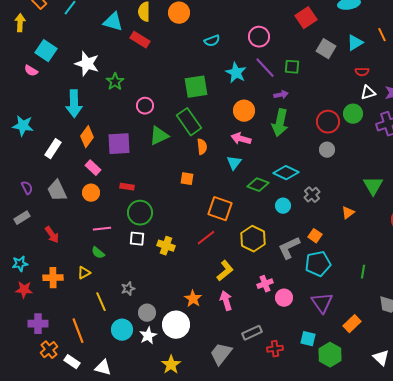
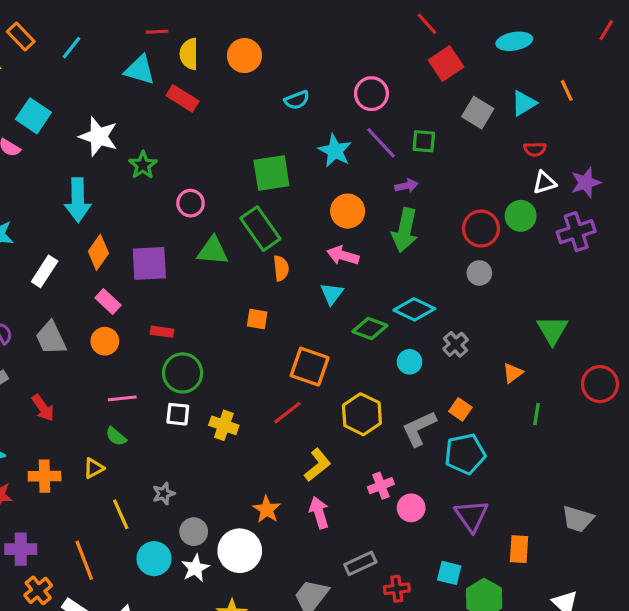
green triangle: (159, 136) -> (213, 251), turned 30
green line: (363, 272) -> (536, 414), moved
orange rectangle: (352, 324) -> (519, 549), turned -42

